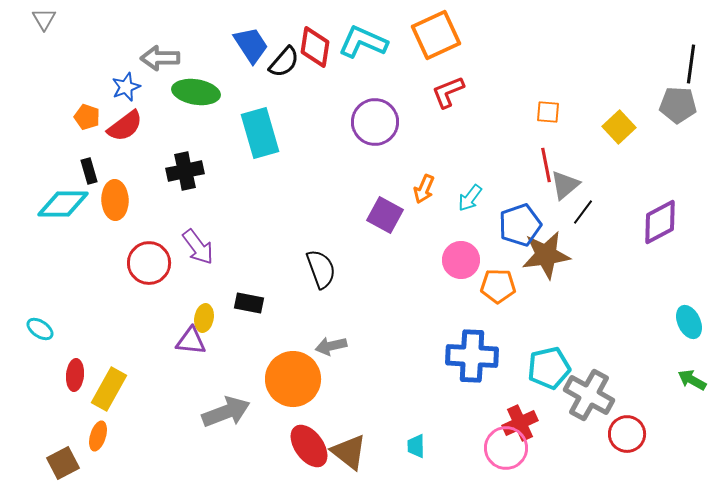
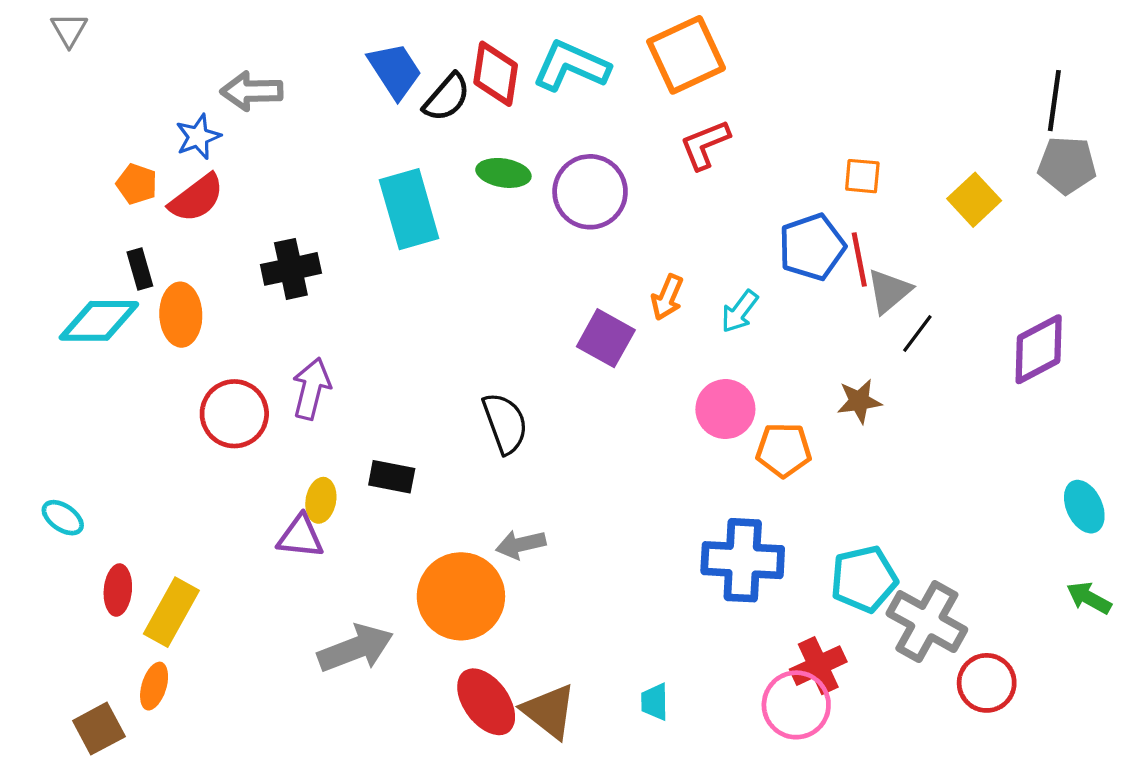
black line: (691, 64) -> (1054, 101), moved
green ellipse: (196, 92) -> (503, 173), moved, size x0.7
blue pentagon: (520, 225) -> (812, 247), moved
purple arrow: (198, 247) -> (311, 389), turned -129
brown star: (546, 255) -> (859, 401), size x0.6

